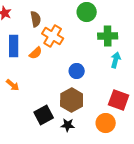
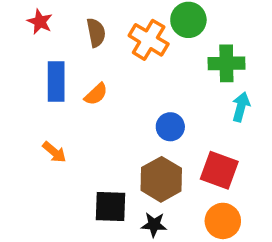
orange cross: (53, 36) -> (149, 40), moved
red square: (119, 100) -> (219, 170), moved
black square: (44, 115) -> (111, 206), turned 30

